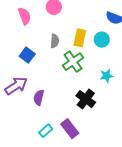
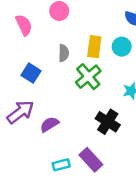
purple semicircle: (39, 97) -> (49, 124), turned 49
cyan rectangle: (46, 131) -> (61, 165), turned 32

